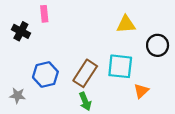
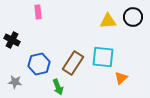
black cross: (21, 31) -> (12, 40), moved
black circle: (158, 45) -> (133, 17), moved
green arrow: (85, 101) -> (58, 87), moved

